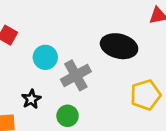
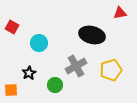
gray cross: (76, 75) -> (76, 66), moved

